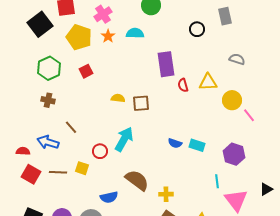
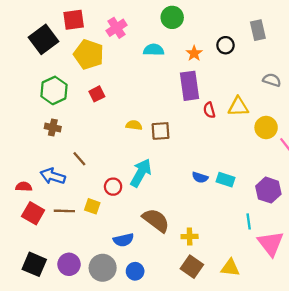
orange star: (108, 36) -> (194, 53), moved

